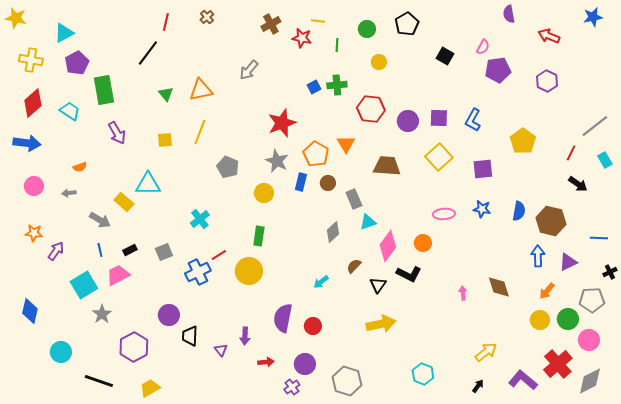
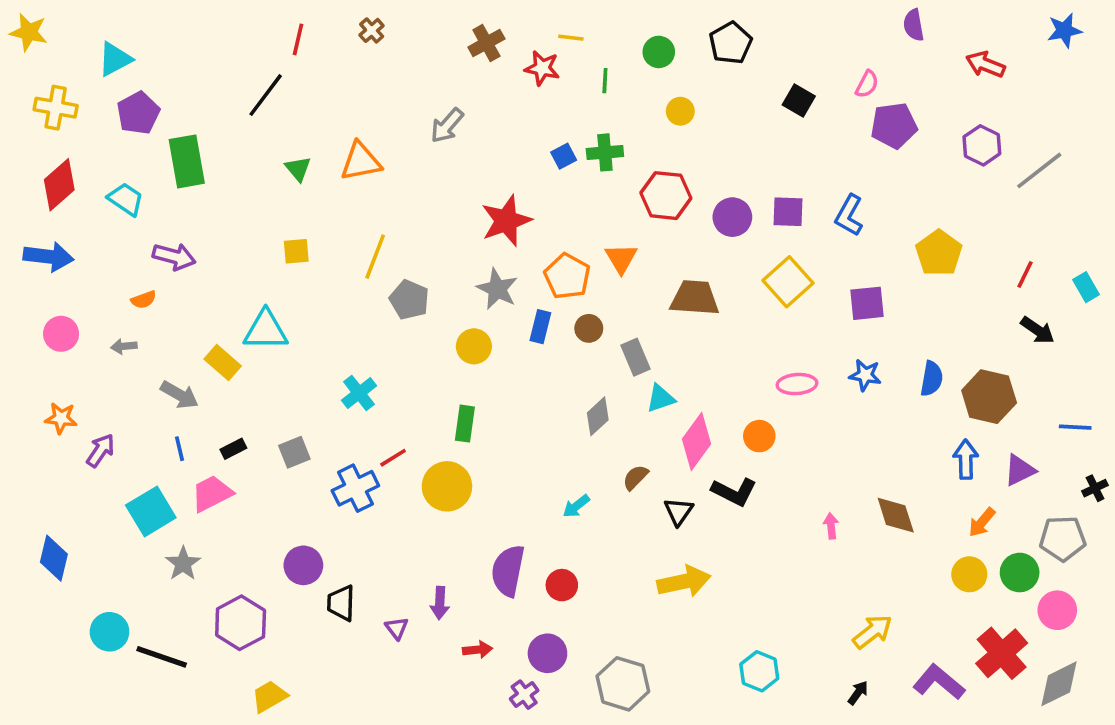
gray line: (595, 126) -> (1039, 170), moved
yellow line: (200, 132) -> (375, 257), moved
purple arrow: (117, 133) -> (174, 257), moved, turned -45
black line: (99, 381) -> (162, 657), moved

